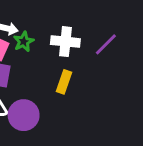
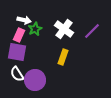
white cross: (65, 42) -> (64, 29), turned 30

